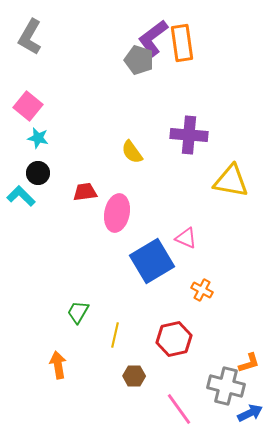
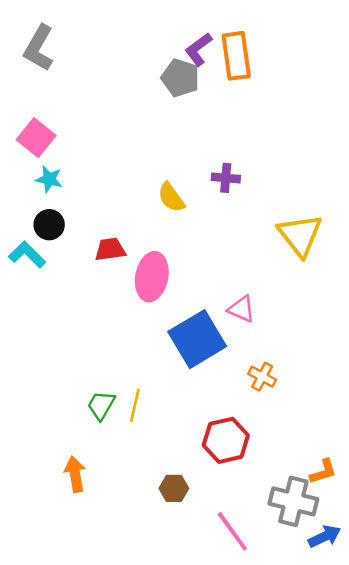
purple L-shape: (153, 38) -> (199, 49), size x0.7
purple cross: (189, 135) -> (226, 178), moved, size x0.6
yellow triangle: (231, 181) -> (300, 235), turned 42
yellow line: (115, 335) -> (135, 405), moved

